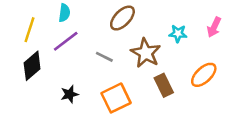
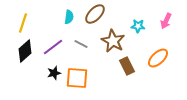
cyan semicircle: (64, 13) -> (69, 17), moved
purple line: (66, 41) -> (53, 47), moved
orange square: (116, 98) -> (77, 78), moved, turned 30

